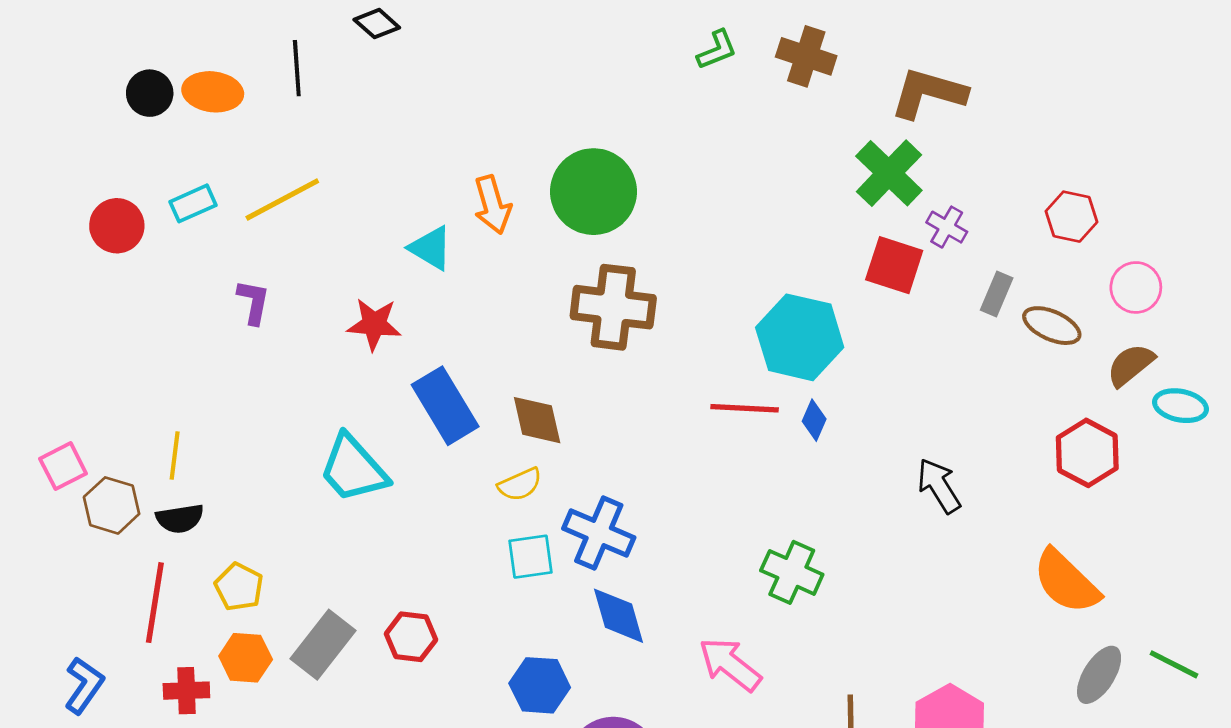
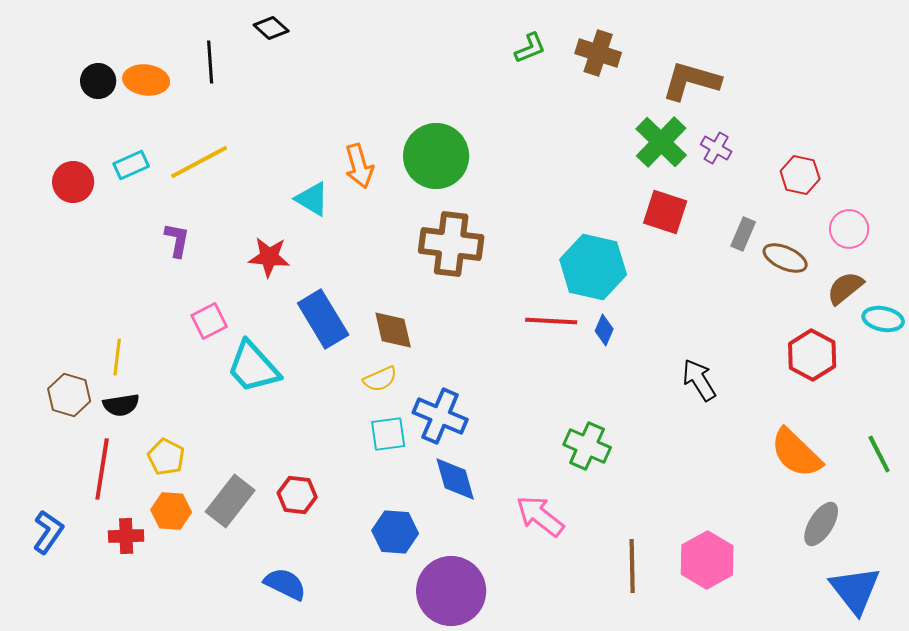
purple cross: (947, 227) -> (716, 148), moved
pink square: (63, 466) -> (209, 321), moved
green line: (1174, 664) -> (879, 454), moved, turned 36

